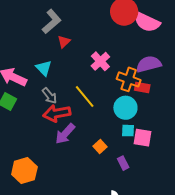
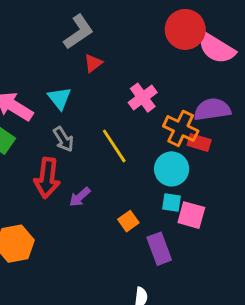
red arrow: (57, 113) -> (47, 178), moved, turned -80
purple arrow: (65, 134) -> (80, 197), size x0.7
purple rectangle: (123, 163) -> (159, 249), size x1.5

